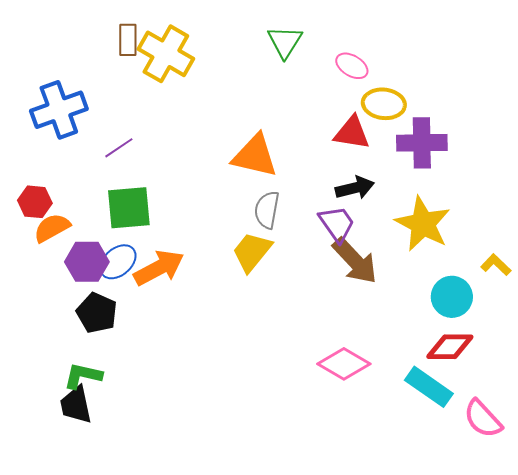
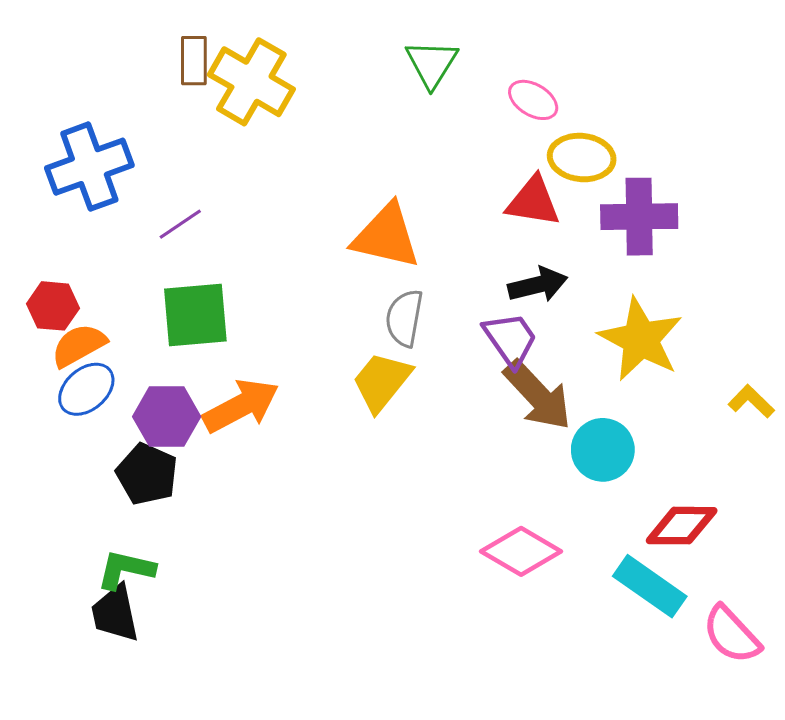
purple hexagon: (87, 262) -> (167, 417), moved
blue ellipse: (118, 262) -> (86, 389), moved
cyan circle: (452, 297) -> (603, 450), moved

